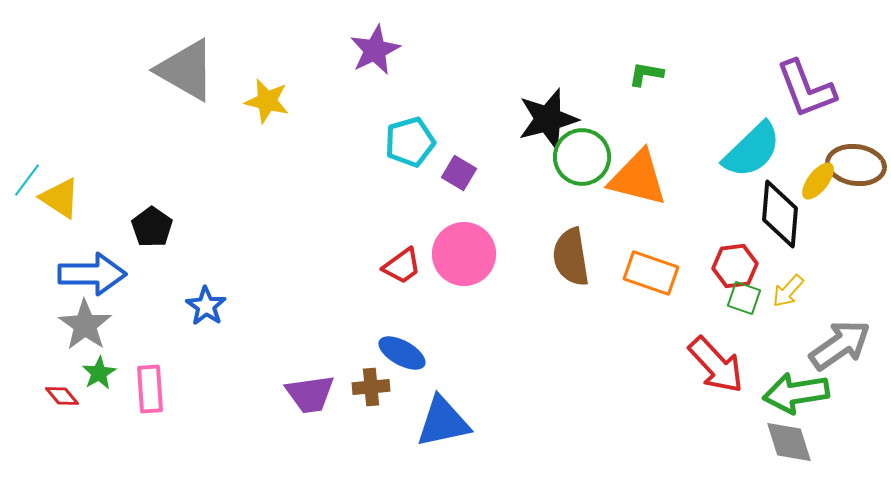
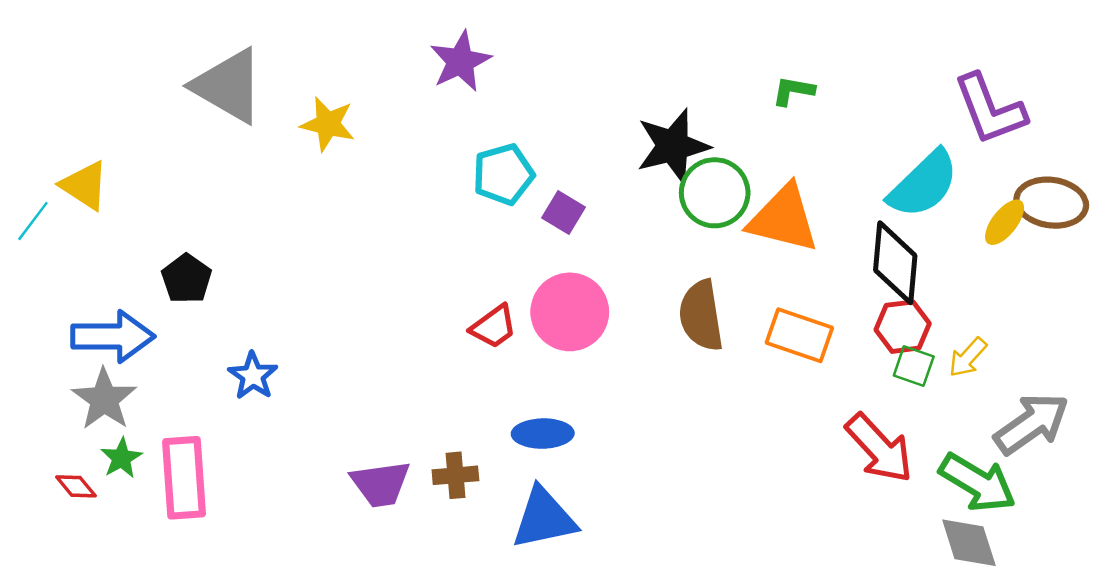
yellow triangle: (60, 198) -> (85, 185), moved
black diamond: (780, 214) -> (895, 263), moved
blue ellipse: (402, 353) -> (543, 434), moved, turned -30
pink rectangle: (150, 389) -> (184, 478), size x1.4
green arrow: (796, 393) -> (978, 483), turned -140

